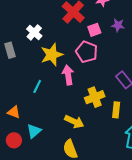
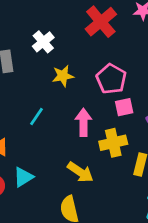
pink square: (94, 30) -> (124, 107), moved
yellow star: (52, 55) -> (63, 76), size x0.7
pink arrow: (68, 75) -> (83, 122), moved

